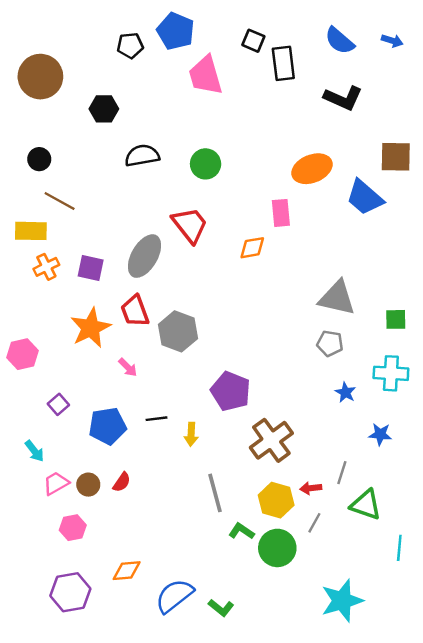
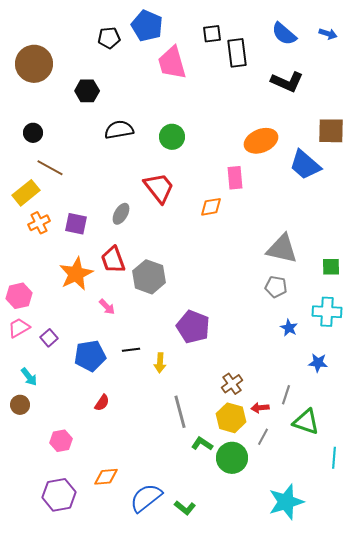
black square: (253, 41) -> (212, 34), turned -30
yellow rectangle: (31, 231) -> (26, 193), turned -40
gray ellipse: (145, 256) -> (121, 214), size x0.6
brown cross: (271, 440) -> (232, 384), moved, size x0.6
pink trapezoid: (56, 483) -> (19, 328), moved
brown circle: (88, 485) -> (20, 405), moved

